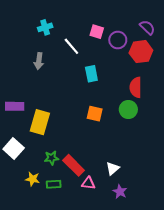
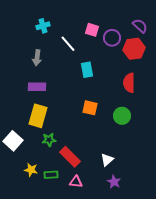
purple rectangle: (15, 106) -> (37, 87), moved
green circle: (128, 109) -> (122, 116), moved
green star: (51, 158) -> (49, 140), moved
pink triangle: (88, 183) -> (76, 182), moved

